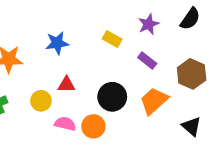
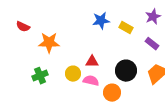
blue star: (57, 43) -> (101, 21), moved
pink semicircle: (65, 124) -> (91, 81), moved

